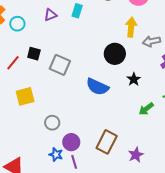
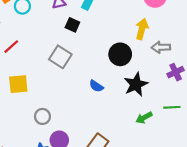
black square: (34, 54) -> (72, 25), moved
black star: (134, 79) -> (136, 84), size x1.6
blue semicircle: (97, 87) -> (96, 86), size x0.6

